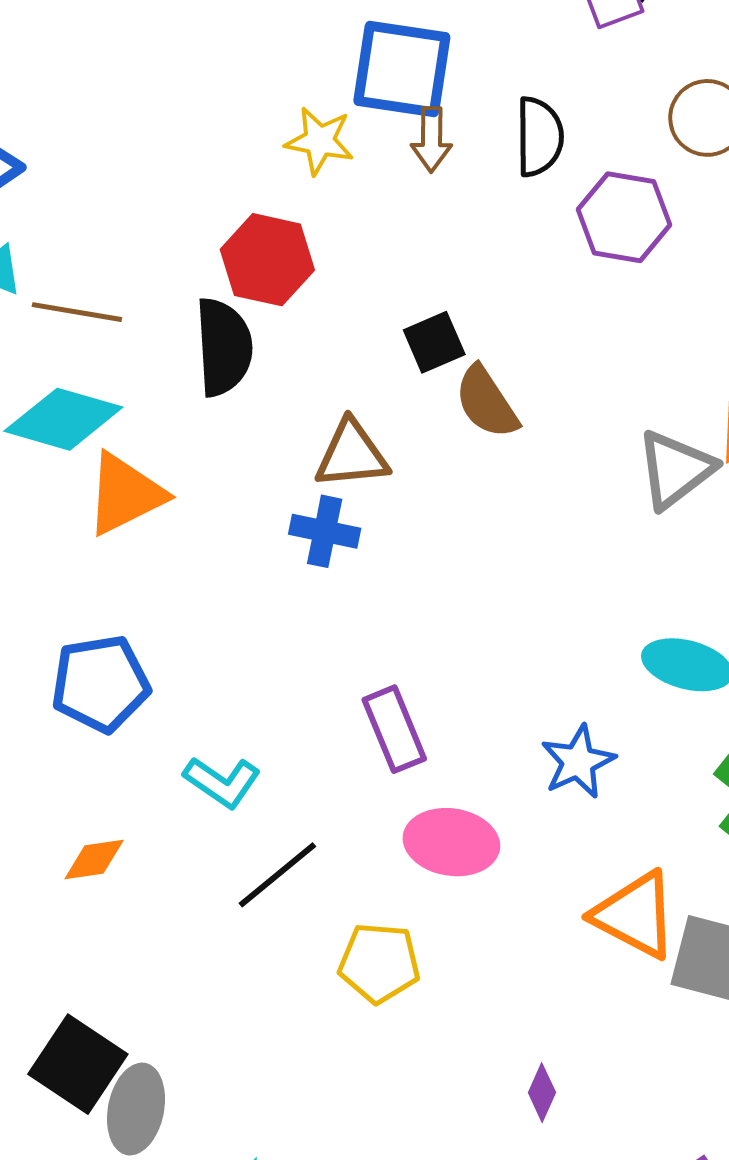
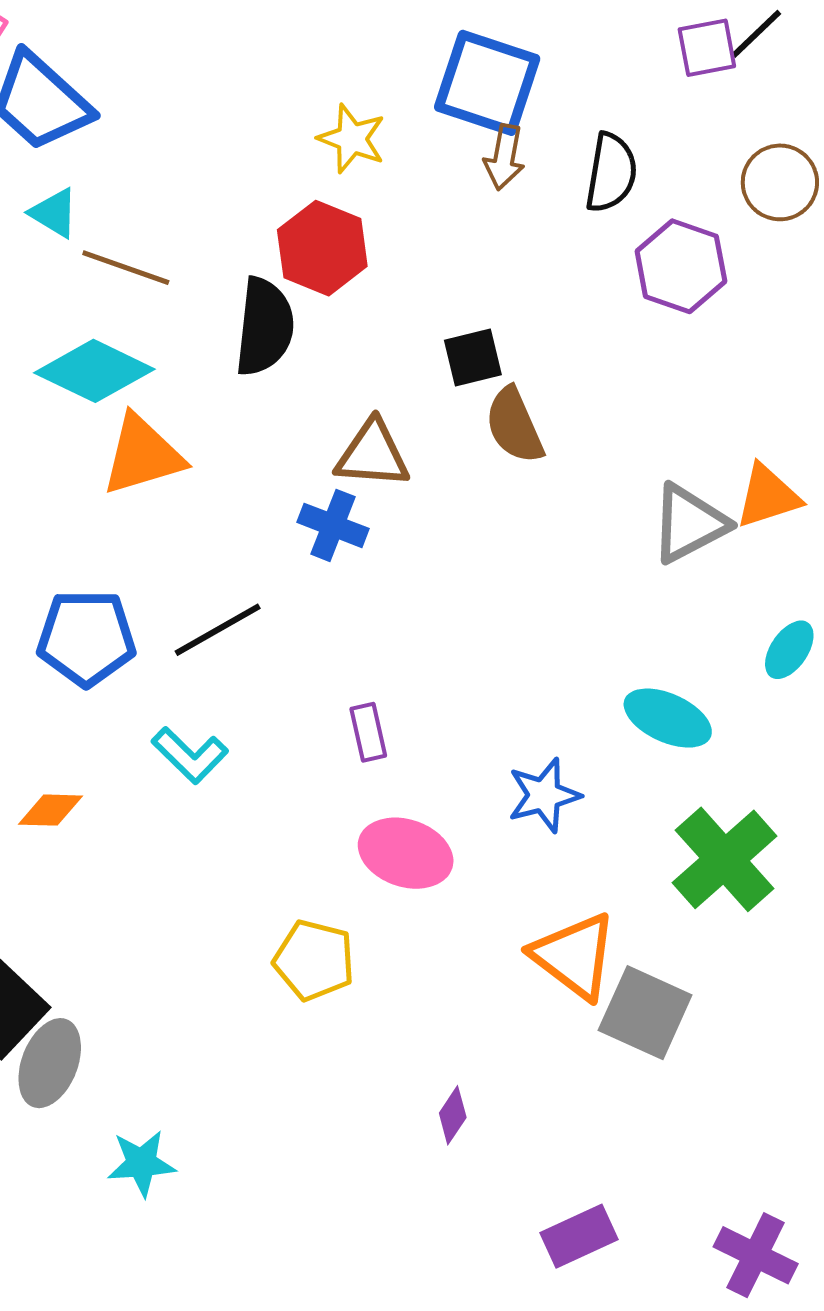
yellow star: (320, 141) -> (352, 139), moved
purple rectangle: (394, 729) -> (368, 732), size x0.7
black line: (277, 875) -> (218, 630), moved

